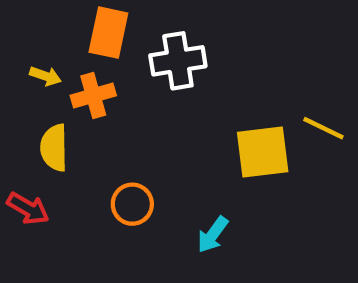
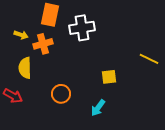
yellow square: (263, 152) -> (109, 77), moved, size x0.6

